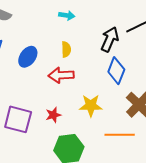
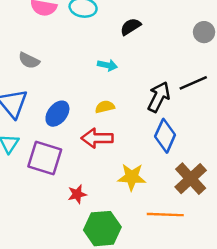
yellow semicircle: (66, 49) -> (105, 107), turned -105
red star: (53, 115) -> (77, 194), moved
purple square: (18, 119) -> (45, 158), moved

